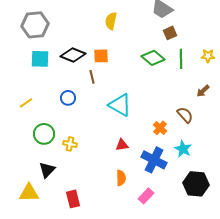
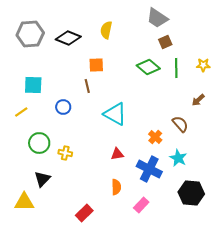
black diamond: (73, 55) -> (68, 38), moved
cyan square: (40, 59) -> (33, 85), moved
red rectangle: (73, 199) -> (84, 213), moved, turned 60

